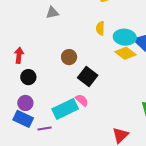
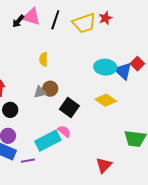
gray triangle: (52, 13) -> (40, 92), moved
yellow semicircle: (100, 28) -> (44, 59), moved
yellow diamond: (126, 53) -> (106, 100), moved

